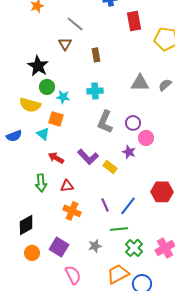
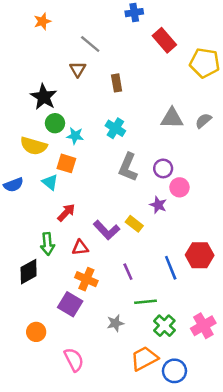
red rectangle: (134, 21) -> (164, 40), turned -30
cyan cross: (95, 91) -> (115, 128), turned 35
purple L-shape: (88, 157) -> (107, 230), moved
red arrow: (56, 158) -> (66, 212), turned 105
blue line: (128, 206) -> (171, 268), moved, turned -60
black diamond: (26, 225) -> (29, 272), moved
purple square: (59, 247) -> (70, 304), moved
pink semicircle: (73, 275) -> (74, 360), moved

